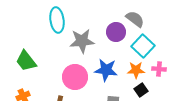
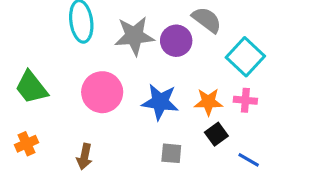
gray star: (82, 41) -> (134, 36), moved
cyan square: (143, 46) -> (245, 57), moved
pink circle: (75, 77) -> (102, 92), moved

